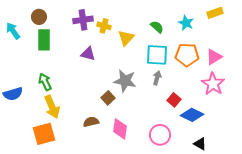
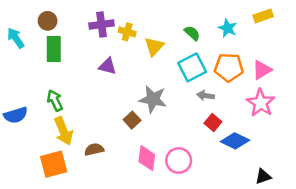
cyan square: (157, 55) -> (192, 67), turned -30
gray arrow: (157, 78) -> (206, 96), moved, turned -96
brown semicircle: (91, 122) -> (94, 149), moved
pink circle: (160, 135) -> (179, 160), moved
black triangle: (200, 144) -> (263, 176), moved, turned -48

